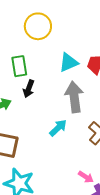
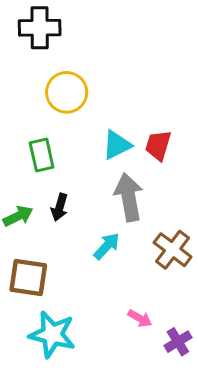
black arrow: (29, 89) -> (60, 207), moved
pink arrow: (86, 177) -> (140, 318), moved

